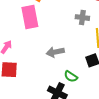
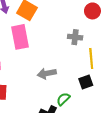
green semicircle: (71, 76) -> (63, 99), turned 104

